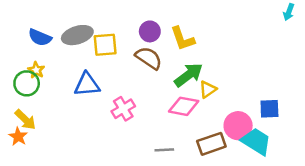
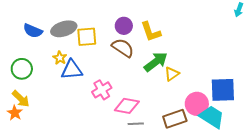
yellow star: (36, 70) -> (60, 58), moved
pink diamond: (184, 106) -> (127, 106), moved
blue square: (269, 109) -> (223, 90), size x1.5

